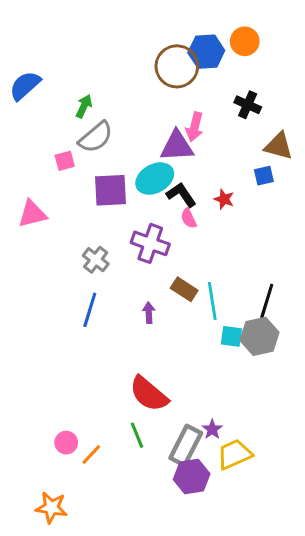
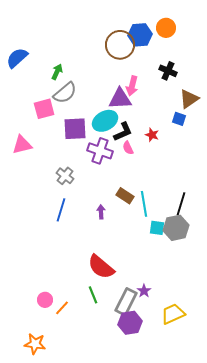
brown triangle: (279, 146) -> (189, 99), turned -50
pink square: (65, 161) -> (44, 109), size x1.5
blue square: (264, 176) -> (179, 119), turned 32
black L-shape: (181, 195) -> (123, 132), turned 100
purple cross: (150, 243) -> (100, 151), moved
yellow trapezoid: (234, 454) -> (173, 314), moved

